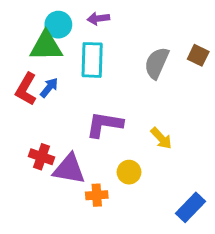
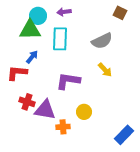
brown square: (198, 55) -> (120, 13), moved
gray semicircle: (157, 63) -> (102, 41), turned -140
red L-shape: (26, 89) -> (17, 73), moved, turned 65
yellow arrow: (161, 138) -> (105, 70), moved

